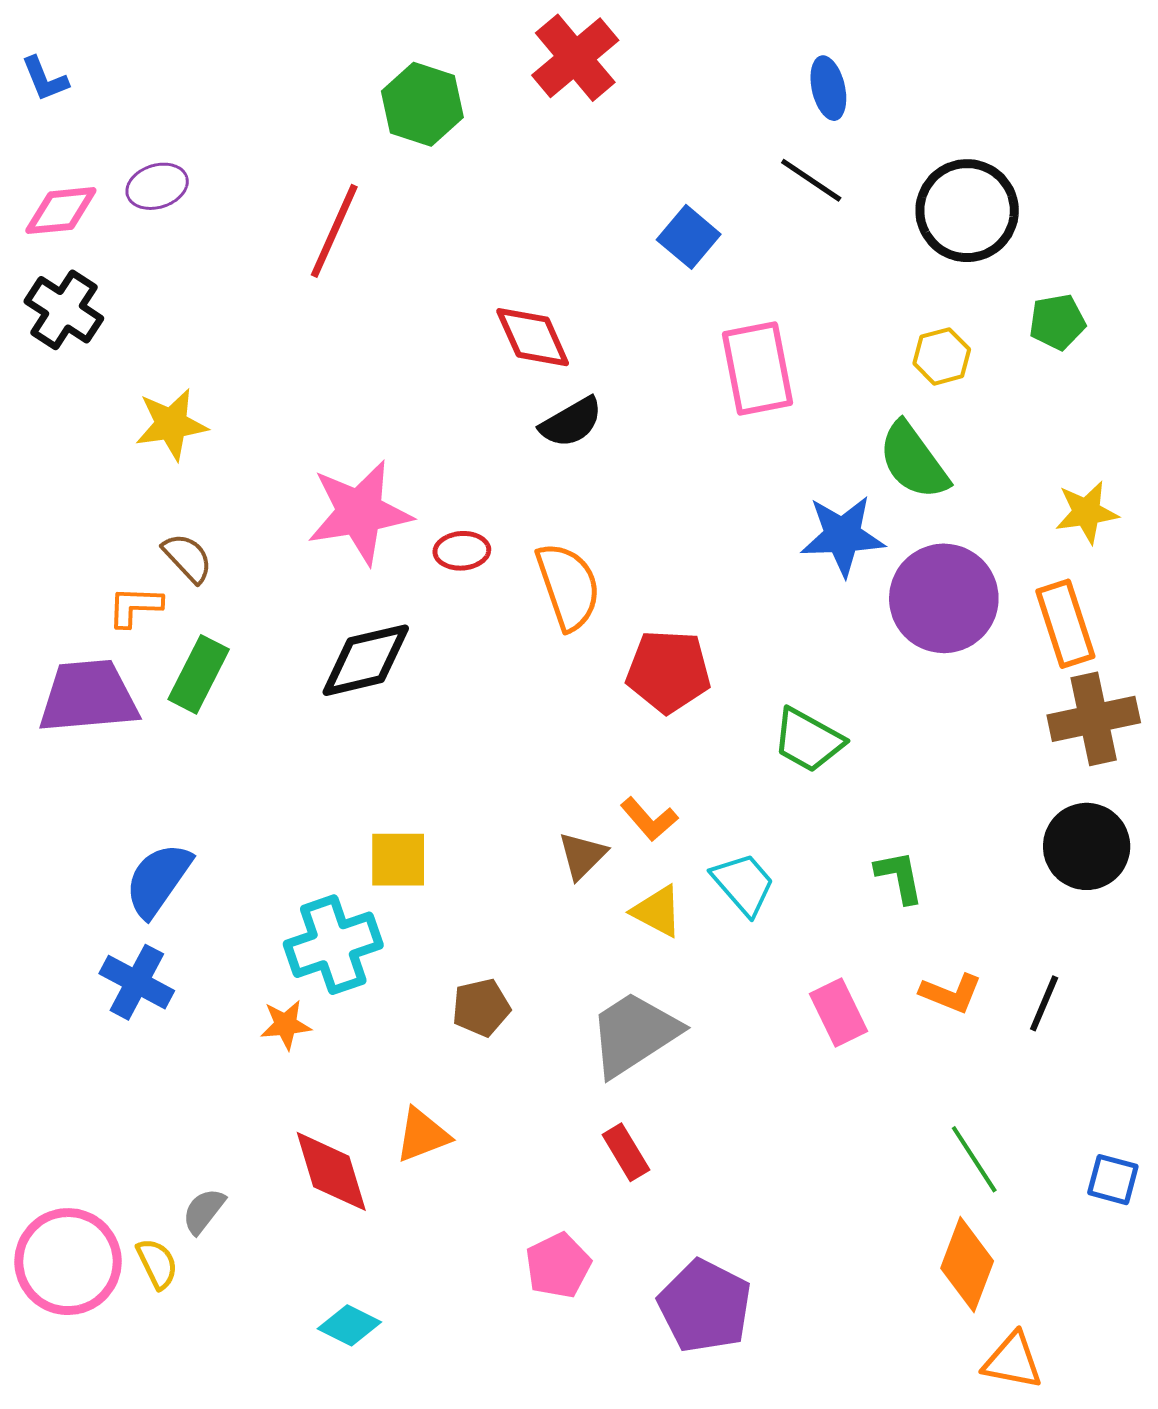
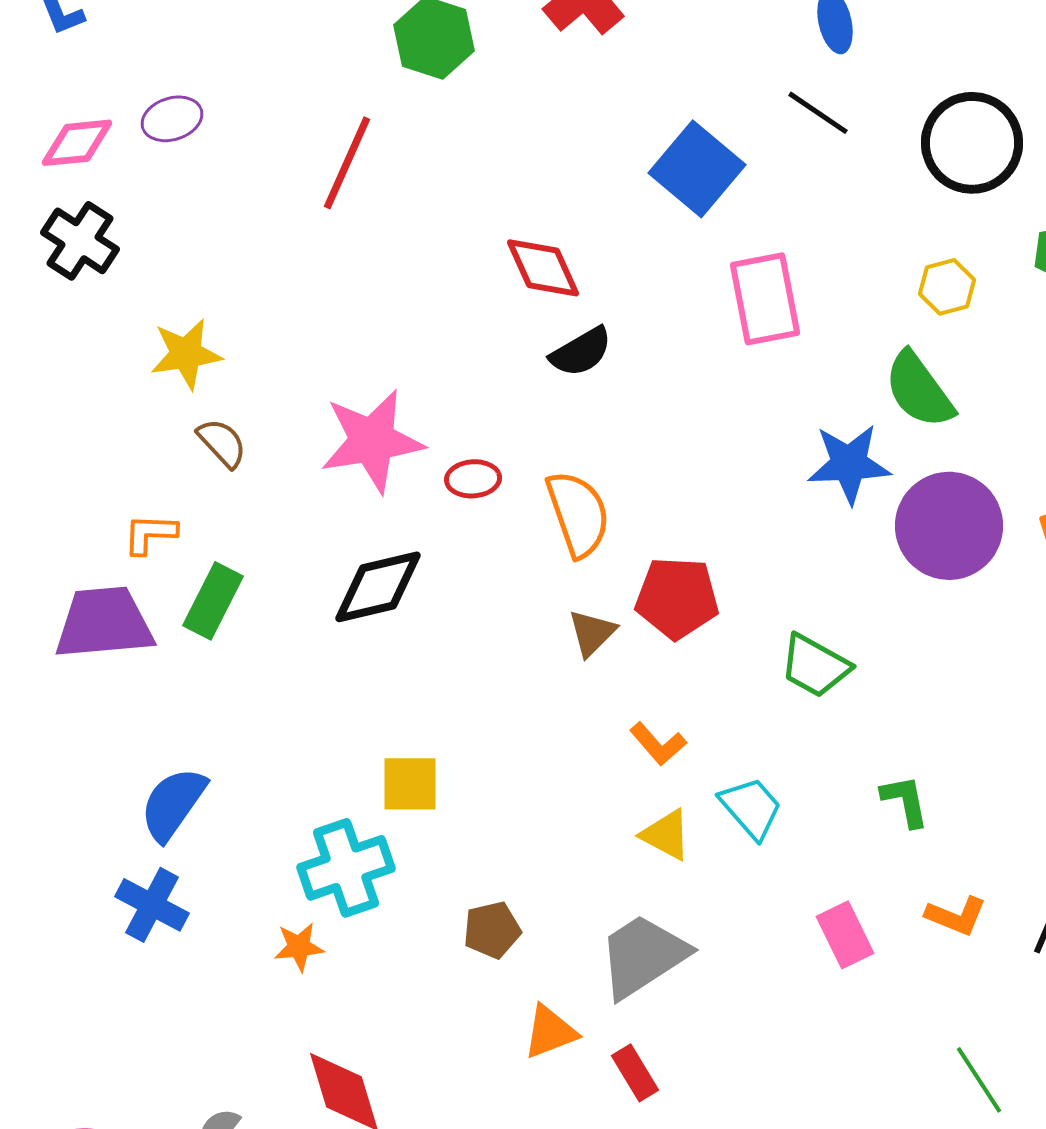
blue square: (689, 237) -> (697, 169), size x1.5
brown semicircle: (187, 558) -> (222, 443), moved
brown triangle: (582, 856) -> (592, 633), moved
orange triangle: (422, 1135) -> (550, 1032), moved

